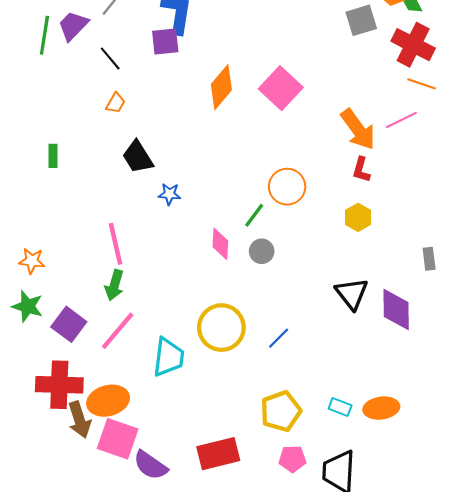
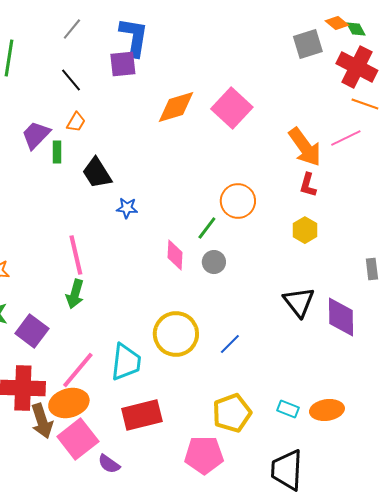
purple trapezoid: (73, 26) -> (36, 135), moved
orange diamond: (221, 87) -> (176, 107), turned 33
green rectangle: (53, 156) -> (57, 152), moved
pink line: (118, 331) -> (78, 370), moved
pink square: (118, 439) -> (78, 439), turned 33
red rectangle: (218, 454) -> (142, 415), moved
pink pentagon: (292, 459) -> (204, 455), moved, size x1.5
purple semicircle: (150, 465) -> (109, 464), size x0.7

